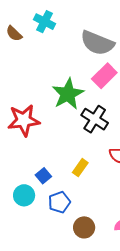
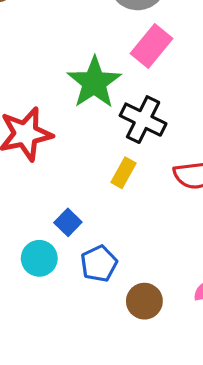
yellow rectangle: (80, 168) -> (123, 173), moved

